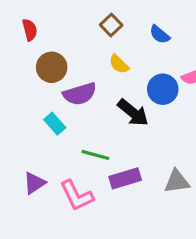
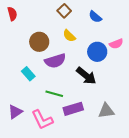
brown circle: (52, 67) -> (39, 42), moved
purple semicircle: (80, 94) -> (55, 61), moved
black arrow: (133, 113) -> (86, 76), moved

